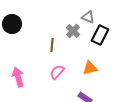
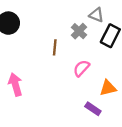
orange triangle: (90, 68) -> (108, 88), moved
pink semicircle: (57, 72) -> (81, 68), moved

